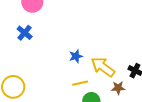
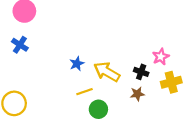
brown star: (118, 88) -> (137, 94), moved

